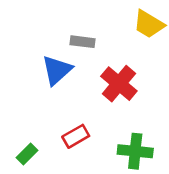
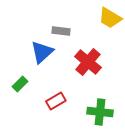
green rectangle: (27, 154) -> (20, 84), moved

